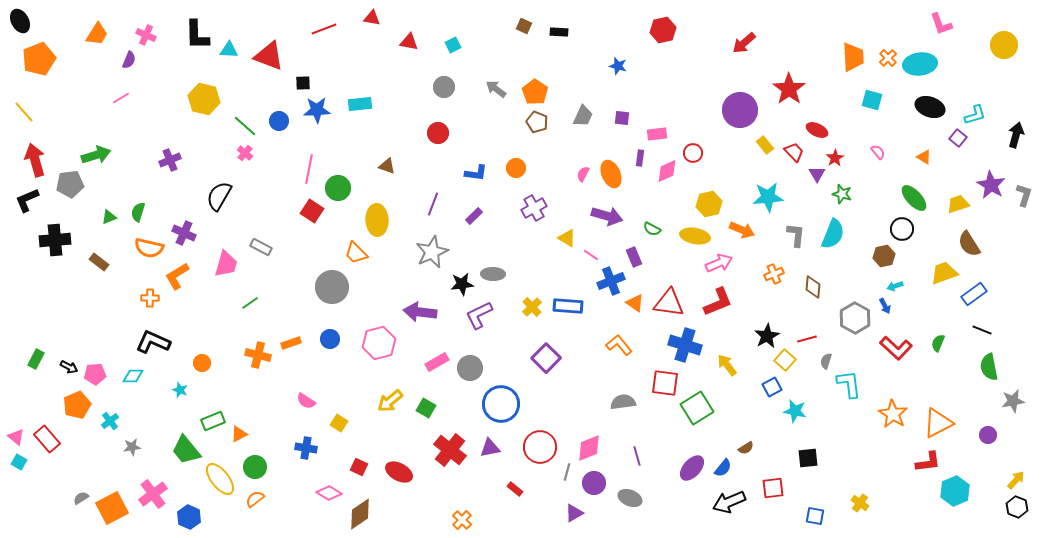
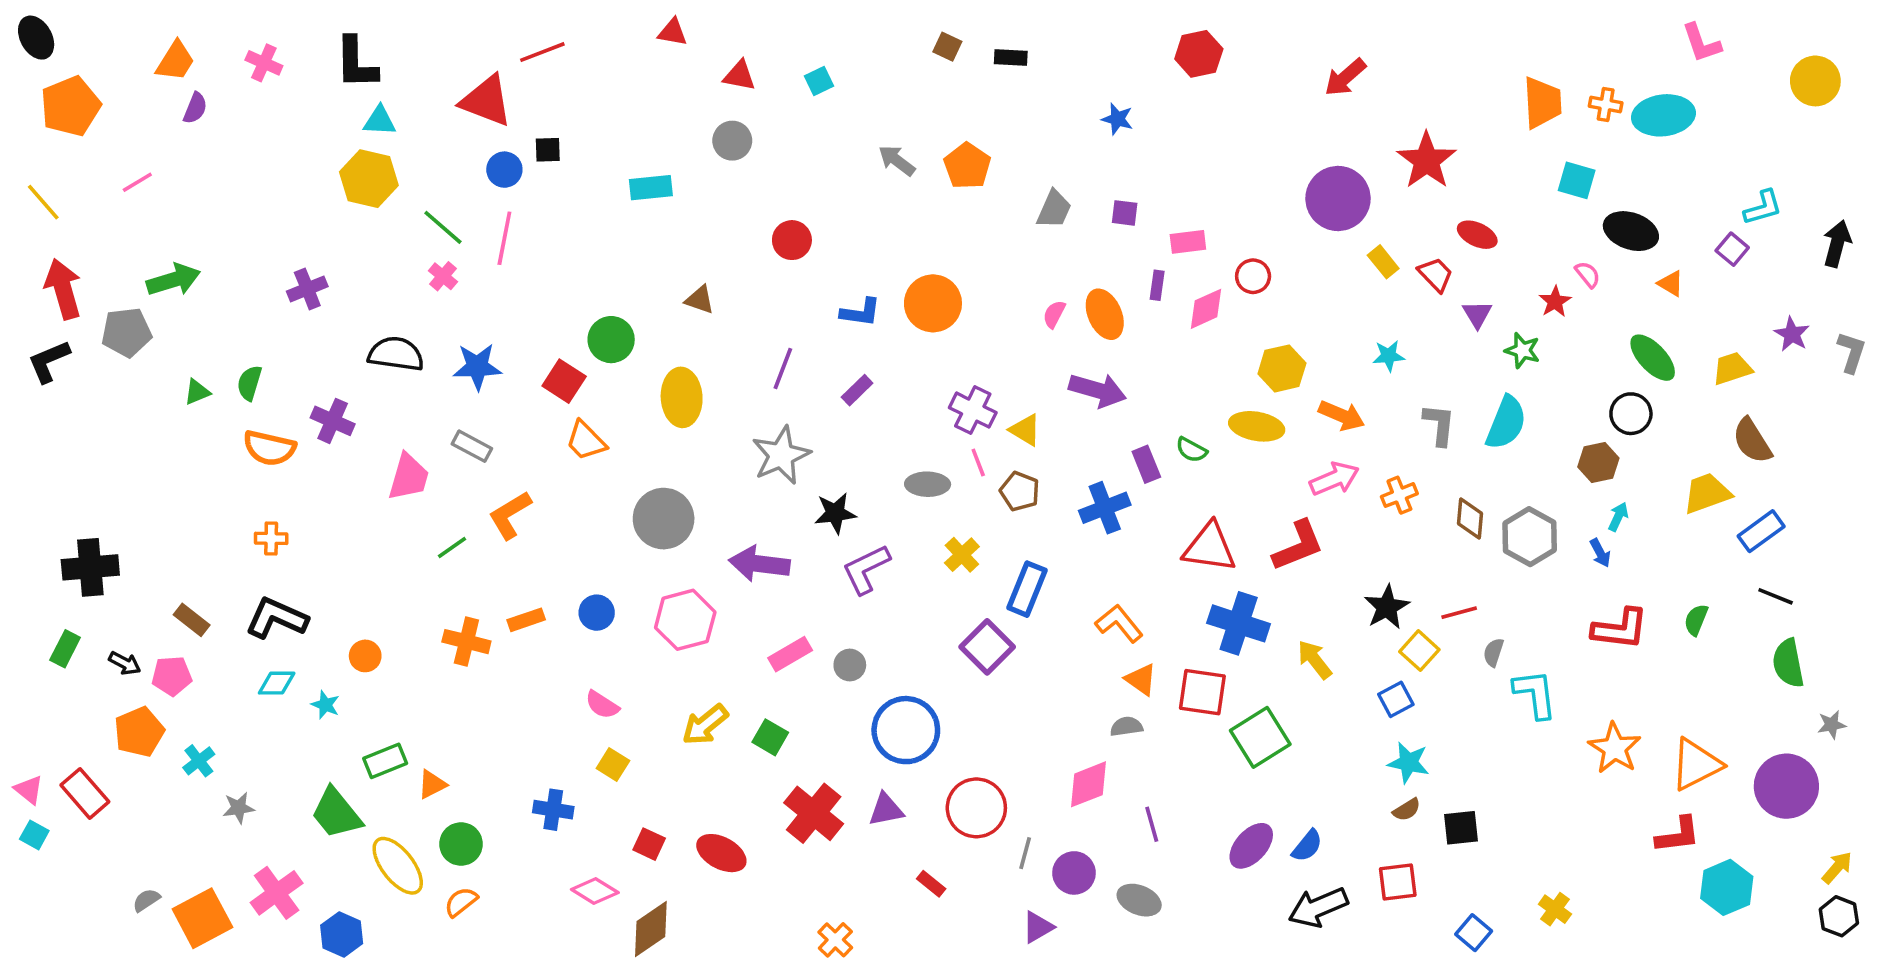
red line: (324, 29) -> (542, 52), moved
cyan triangle: (229, 50) -> (380, 121), moved
orange cross: (888, 58) -> (1606, 104), turned -36
purple semicircle: (129, 60) -> (195, 108), moved
gray circle: (444, 87) -> (732, 141), moved
pink line: (121, 98) -> (137, 182), moved
black ellipse: (930, 107) -> (1631, 231), moved
blue star: (317, 110) -> (477, 367), moved
blue circle: (279, 121) -> (504, 170), moved
brown pentagon: (537, 122) -> (1020, 491), moved
red star: (835, 158) -> (1555, 302), moved
orange circle: (516, 168) -> (933, 303), size x1.6
pink line: (309, 169) -> (504, 238), moved
purple star: (991, 185) -> (1792, 334), size x0.7
black semicircle: (219, 196) -> (396, 354), turned 68
cyan star: (768, 197) -> (1389, 356), size x0.6
purple cross: (534, 208) -> (973, 410), moved, turned -35
green semicircle: (652, 229) -> (1192, 450), moved
black cross: (55, 240) -> (90, 567), moved
orange trapezoid: (356, 253) -> (586, 441), moved
pink line: (591, 255) -> (978, 462), moved, turned 35
brown rectangle: (99, 262) -> (192, 620), moved
pink arrow: (719, 263) -> (1334, 479), moved
gray ellipse: (493, 274) -> (928, 484), moved
orange L-shape: (177, 276) -> (510, 515), moved
cyan arrow: (895, 286) -> (1618, 517), turned 133
gray circle: (332, 287) -> (664, 519), moved
orange triangle: (635, 303) -> (1141, 679), moved
blue rectangle: (568, 306) -> (1027, 589), moved, turned -72
gray hexagon: (855, 318) -> (1530, 537), moved
red L-shape: (896, 348) -> (1620, 629), turned -36
gray circle: (470, 368) -> (850, 665), size x0.7
cyan diamond: (133, 376) -> (277, 683), moved
pink semicircle: (306, 401) -> (602, 705), moved
gray star: (1013, 401) -> (1832, 725), size x0.7
gray semicircle: (623, 402) -> (1126, 726), size x0.7
cyan star: (795, 411) -> (1409, 763), moved
purple circle: (988, 435) -> (1786, 786), size x2.0
pink diamond: (589, 448) -> (1088, 784), moved
brown semicircle: (746, 448) -> (1407, 810), moved
blue square: (815, 516) -> (1474, 933), turned 30

